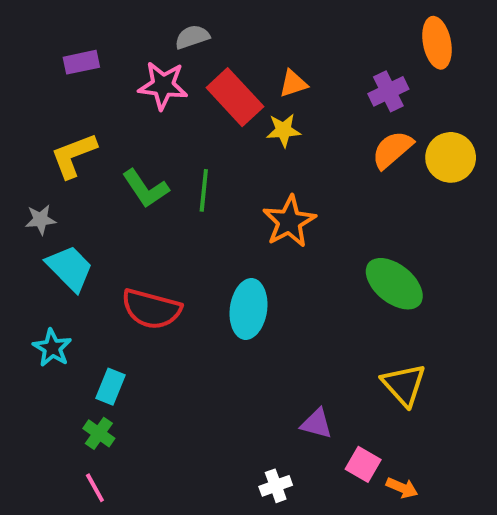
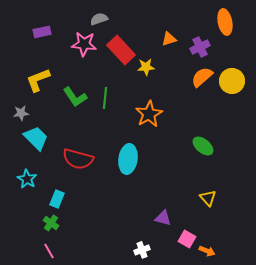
orange triangle: (293, 84) -> (169, 39), moved
green ellipse: (394, 284) -> (203, 146), size x0.7
yellow triangle: (404, 385) -> (208, 198), size x0.7

